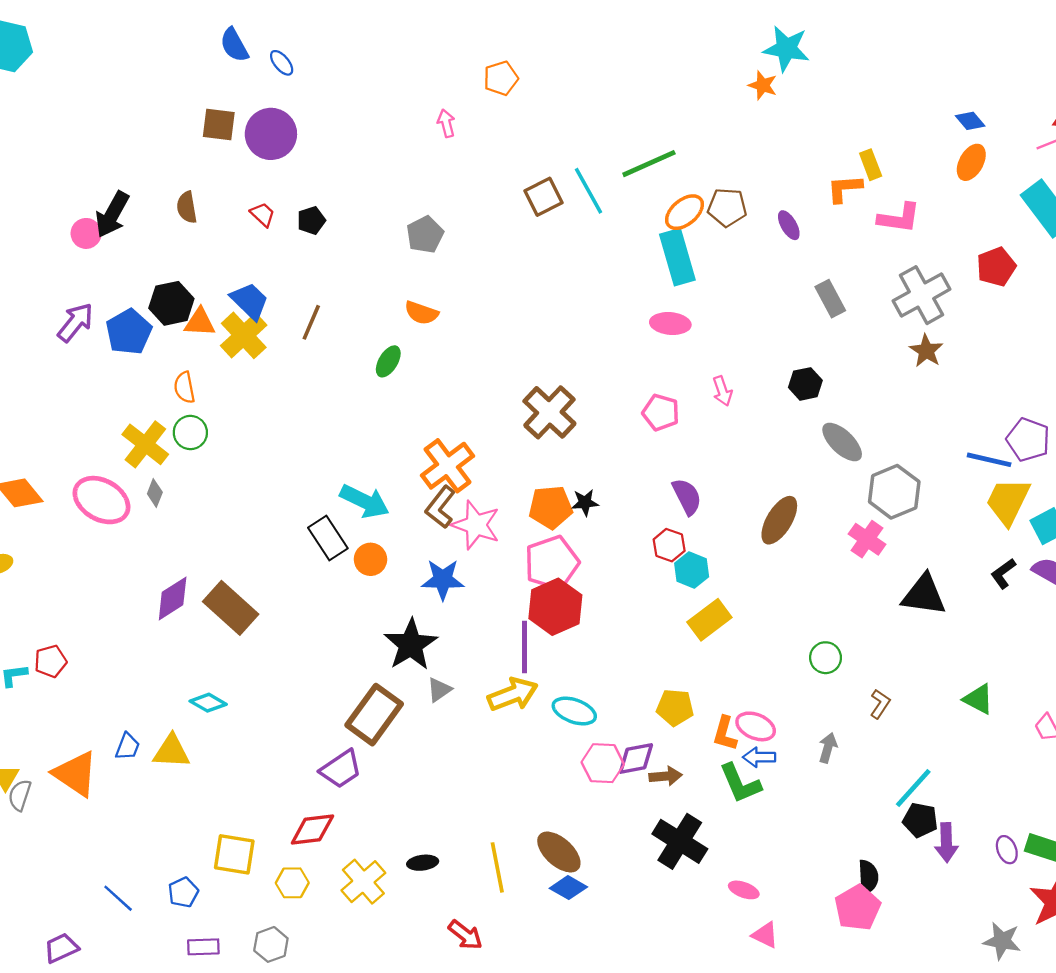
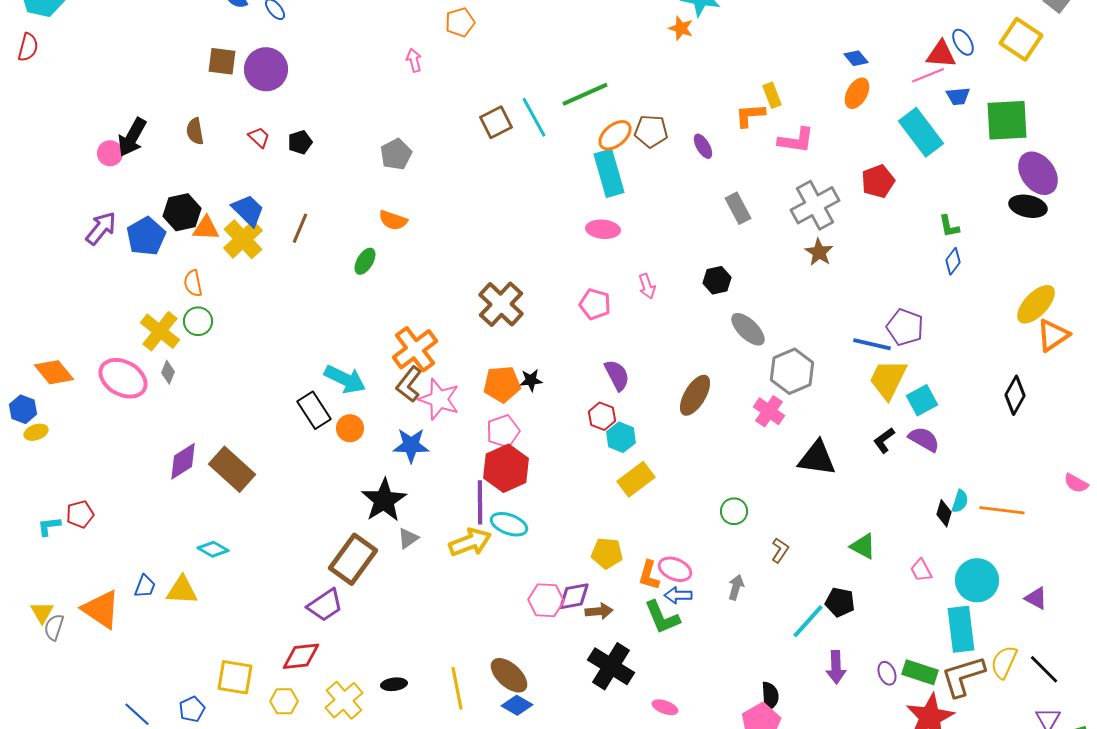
pink pentagon: (552, 563) -> (503, 431), size x0.7
cyan ellipse: (574, 711) -> (509, 524), moved
black pentagon: (920, 820) -> (840, 602), moved

